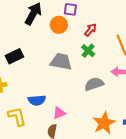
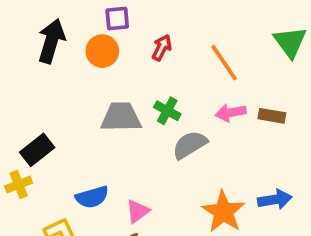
green cross: (88, 51) -> (167, 111), moved
black rectangle: (14, 56) -> (37, 150), moved

